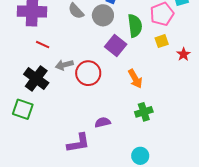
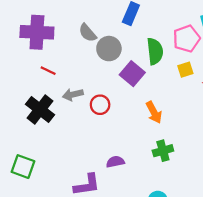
gray circle: (103, 15) -> (109, 49), moved
red circle: (88, 73) -> (100, 105), size x0.7
green square: (23, 109) -> (23, 167), moved

